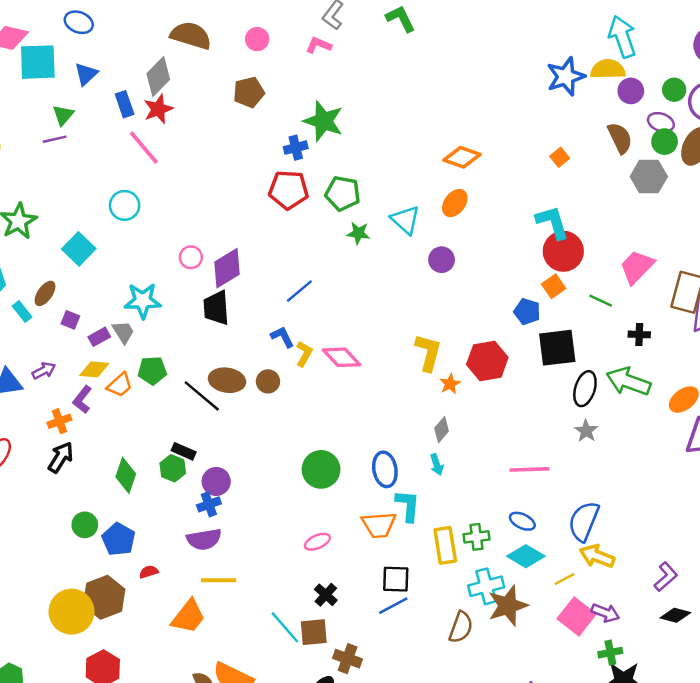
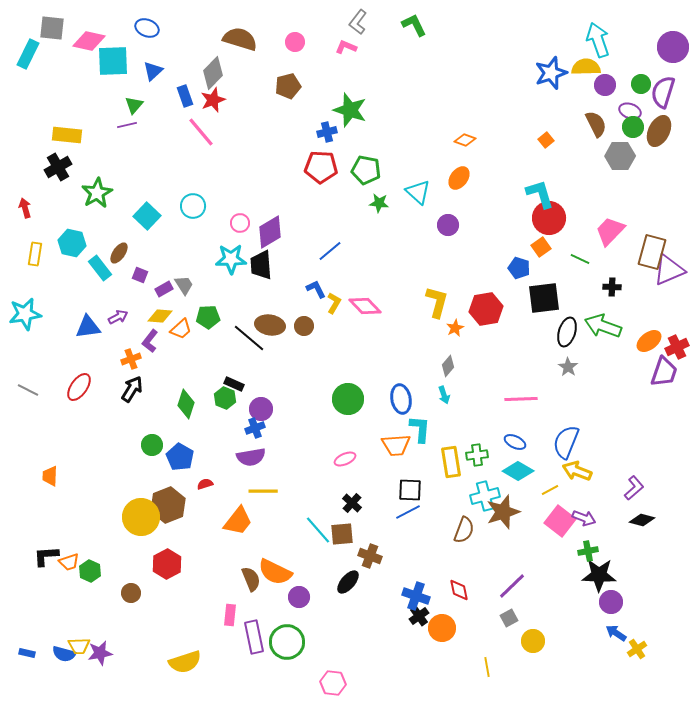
orange diamond: (462, 157) -> (465, 140), size x0.7
cyan circle: (125, 205) -> (193, 206), moved
cyan star: (143, 301) -> (231, 259), moved
cyan rectangle: (22, 312) -> (100, 268), size x1.4

